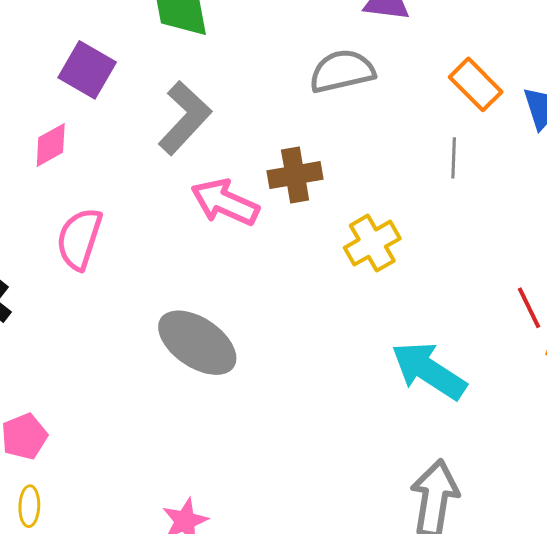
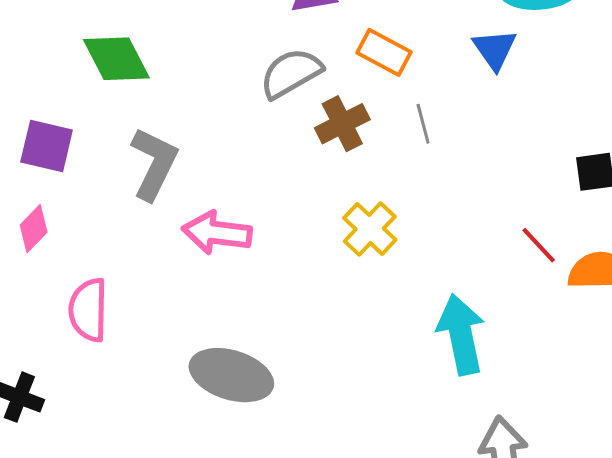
orange rectangle: (476, 84) -> (384, 52), moved
brown cross: (295, 175) -> (342, 124), moved
cyan arrow: (429, 371) -> (461, 335), turned 62

